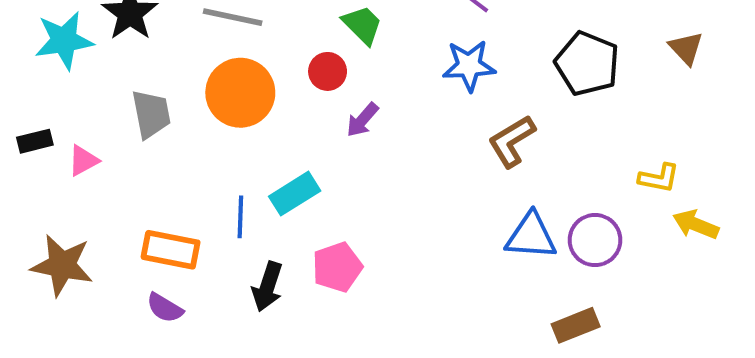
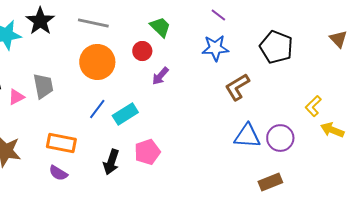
brown triangle: (686, 48) -> (338, 39), moved
gray trapezoid: (151, 114) -> (43, 86), moved
yellow L-shape: (659, 178) -> (313, 106), turned 125
blue line: (240, 217) -> (97, 109), moved, turned 35

